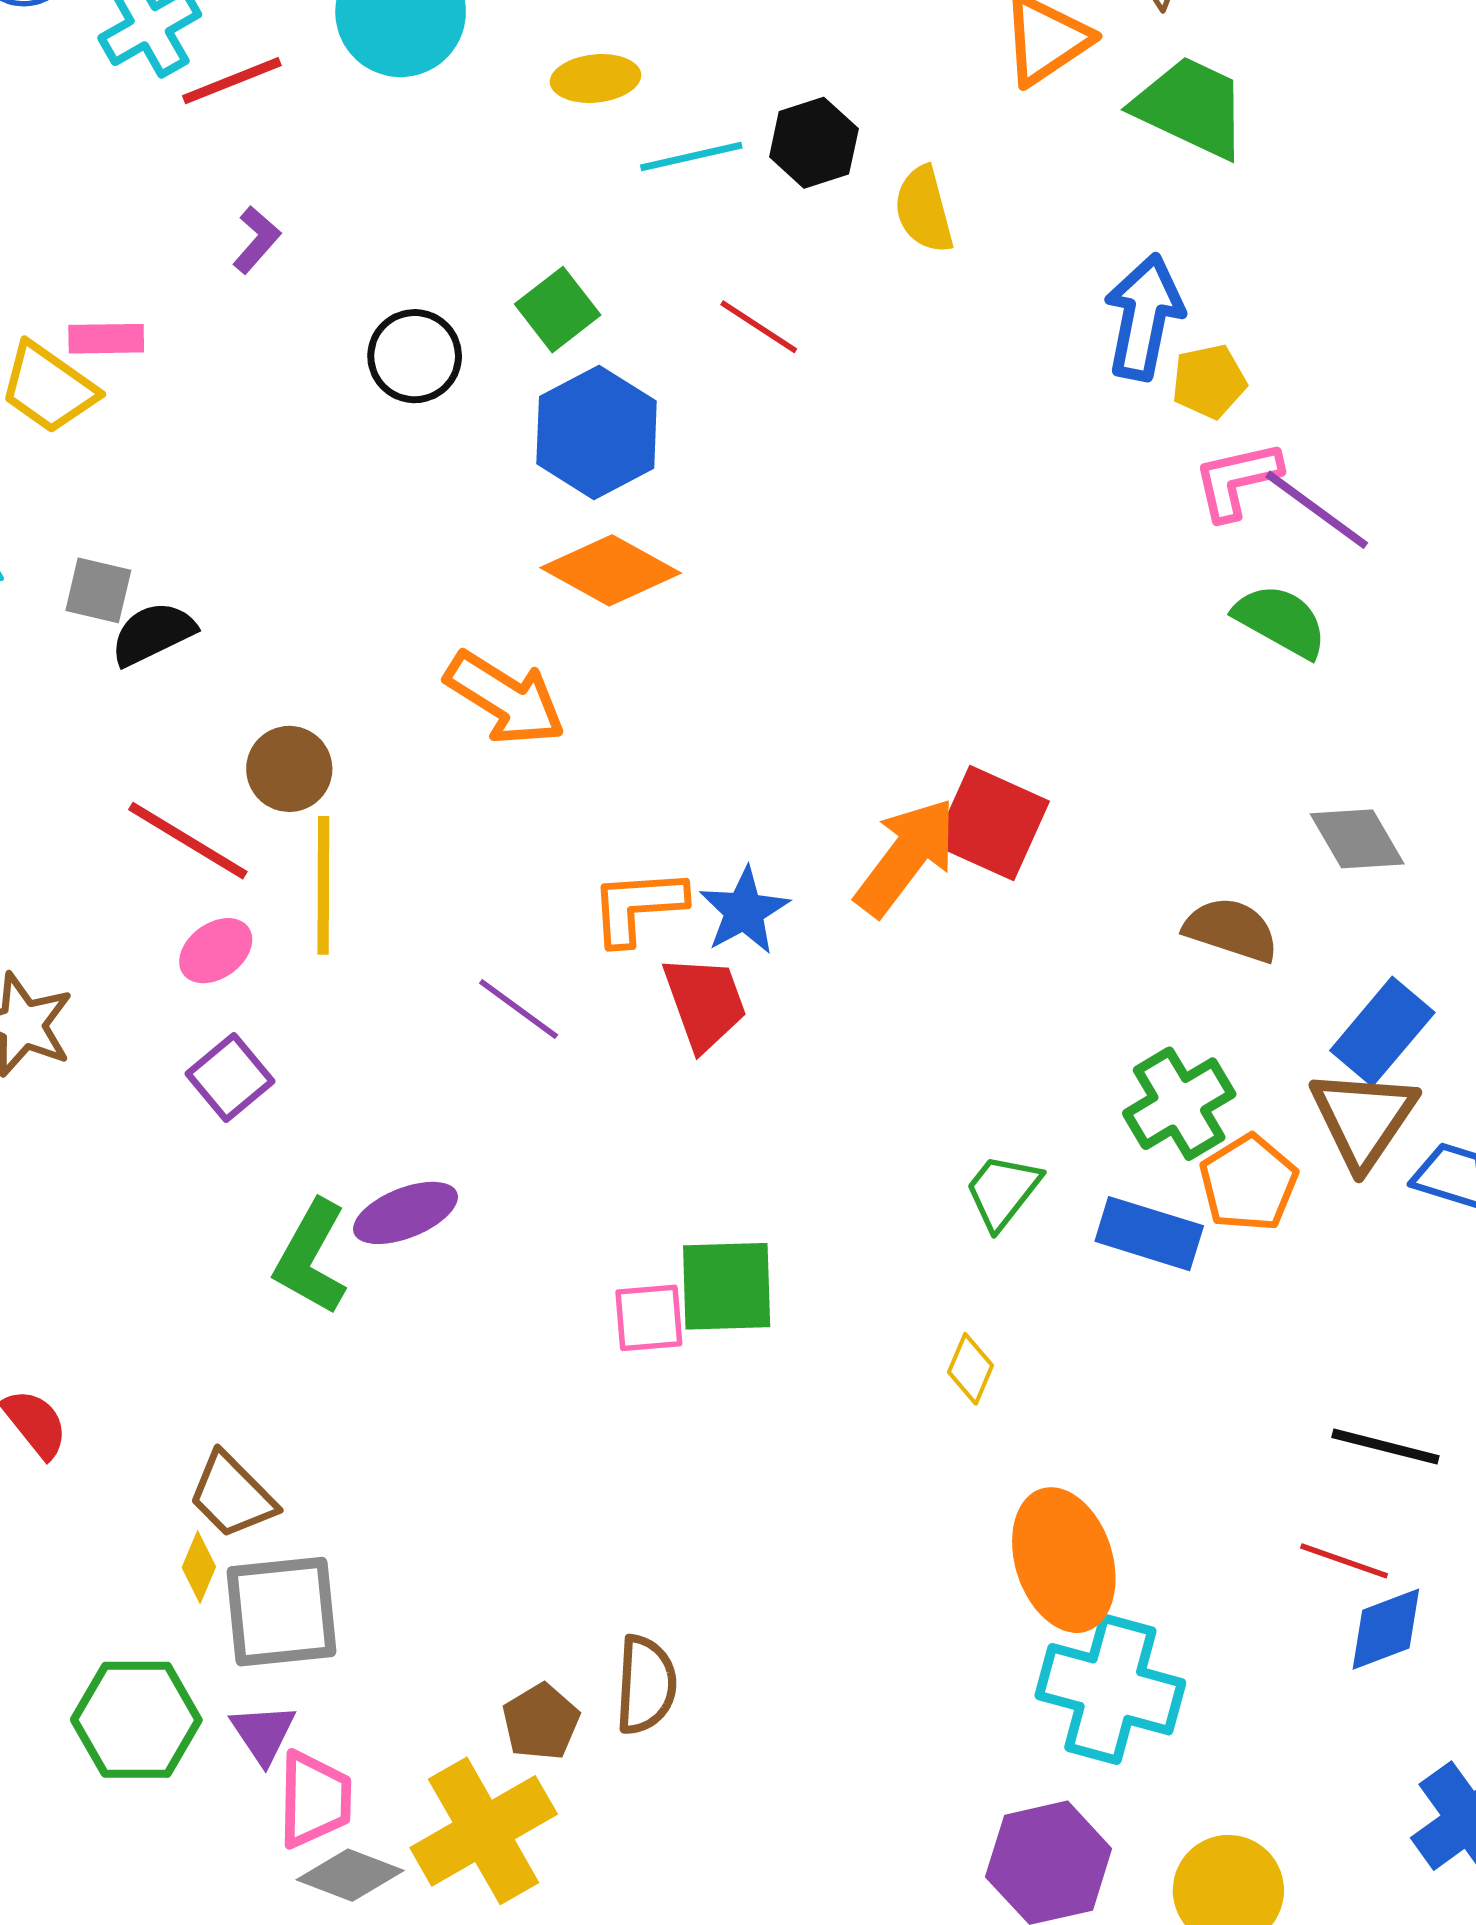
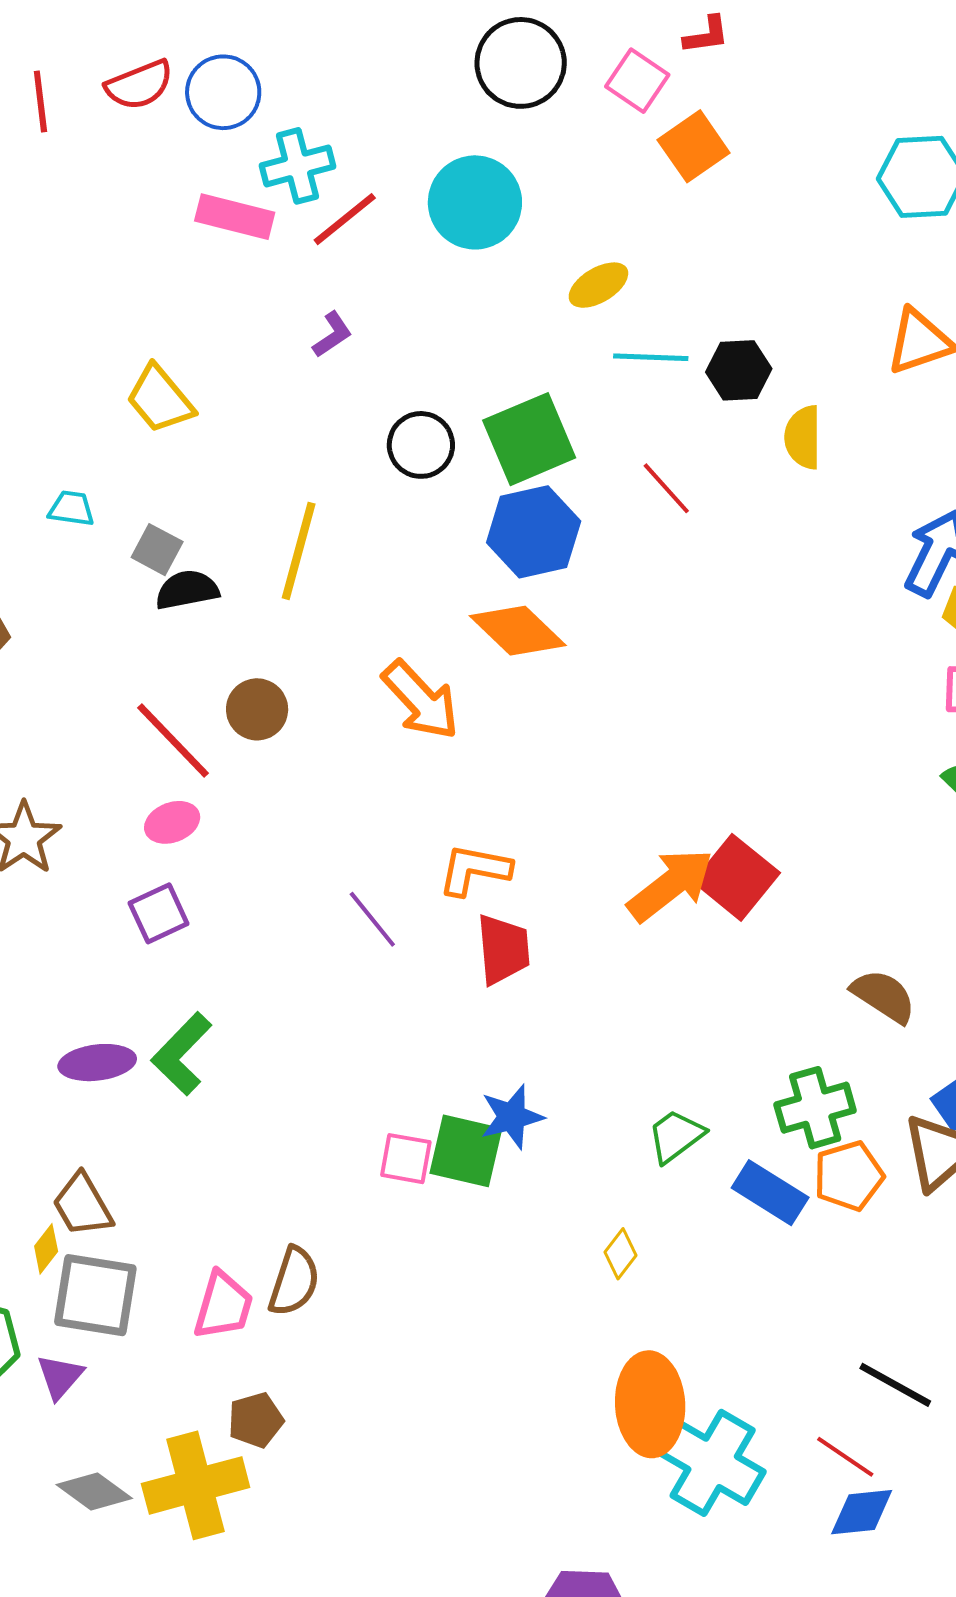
yellow ellipse: (596, 78) -> (598, 285), turned -40
red line: (232, 81) -> (345, 219), turned -32
green square: (558, 310) -> (529, 439), size x1.6
pink rectangle: (106, 339) -> (235, 217), moved, size x1.4
yellow line: (323, 885) -> (299, 551), moved
blue star: (744, 911) -> (512, 1117), moved
purple ellipse: (405, 1213) -> (97, 1063), moved
brown semicircle: (646, 1685) -> (294, 1281), moved
cyan cross: (1110, 1689) -> (713, 1463), moved
pink trapezoid: (314, 1799) -> (223, 1306), moved

